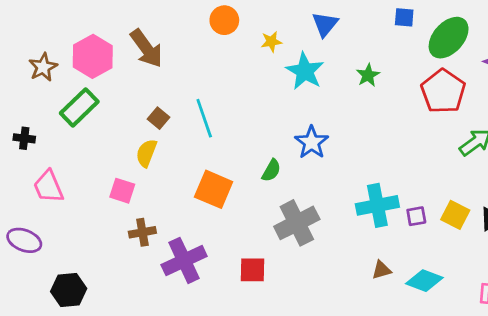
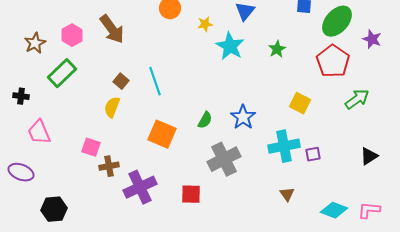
pink hexagon: (93, 56) -> (72, 35), size x0.7
blue star: (312, 142) -> (243, 117), moved
pink square: (122, 191) -> (91, 147), moved
yellow square: (455, 215) -> (300, 103), moved
brown triangle: (381, 270) -> (287, 194), turned -49
cyan diamond: (424, 281) -> (334, 210), moved

